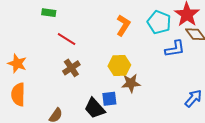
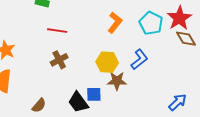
red line: (67, 39) -> (57, 31), turned -30
blue L-shape: (175, 49) -> (139, 59), moved, turned -35

